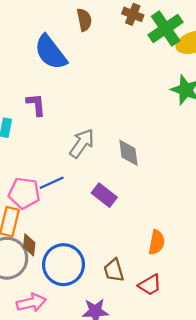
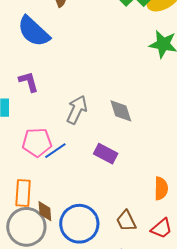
pink pentagon: (24, 193) -> (37, 142), moved

